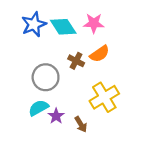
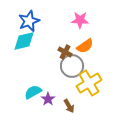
cyan diamond: (63, 27) -> (24, 41), moved, turned -70
gray circle: (46, 77) -> (72, 66), moved

